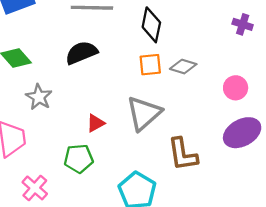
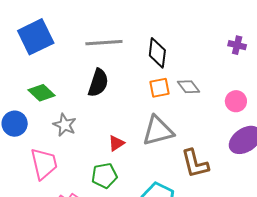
black semicircle: (81, 53) -> (98, 83), turned 136
gray diamond: (183, 67) -> (188, 87), turned 40
gray triangle: (144, 113) -> (158, 131), turned 32

